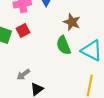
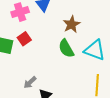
brown star: (72, 22) -> (72, 24), turned 30

